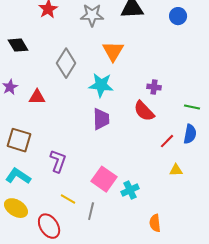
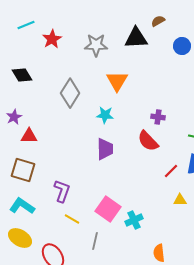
cyan star: (101, 85) -> (105, 115), size x0.7
red triangle: (37, 97) -> (29, 136), moved
yellow line: (68, 199) -> (72, 219), moved

